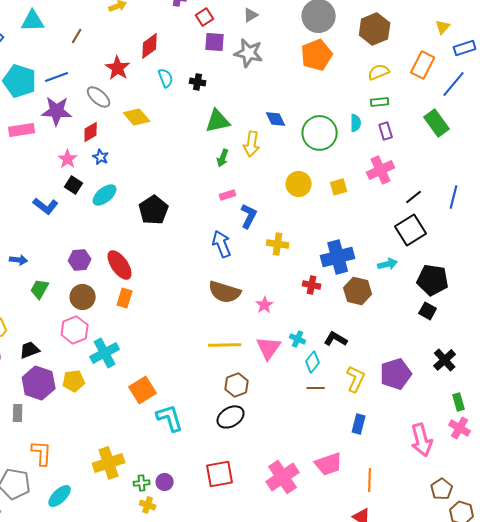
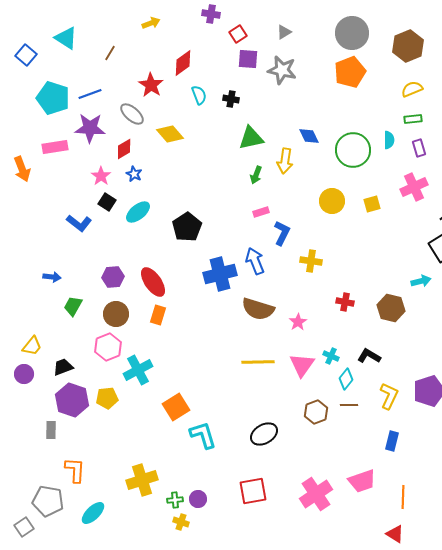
cyan triangle: (33, 21) -> (66, 38), turned 35
blue cross: (338, 257) -> (220, 274), moved
brown hexagon: (237, 385) -> (316, 412), moved

